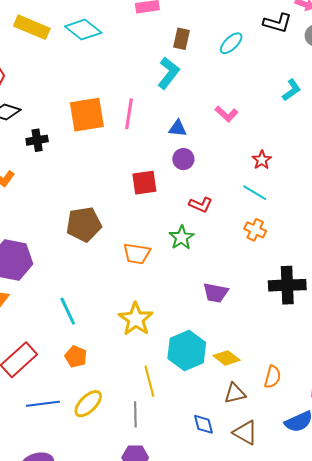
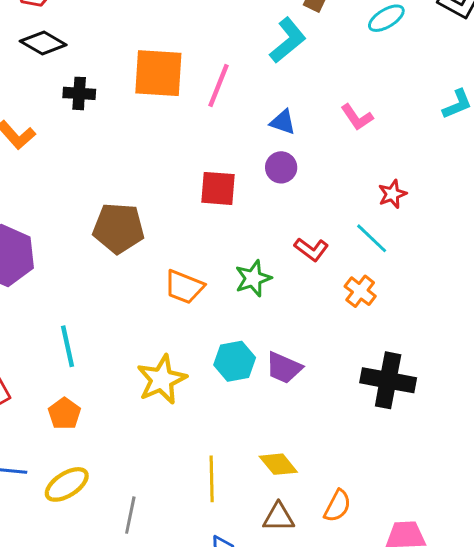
red L-shape: (201, 205) -> (311, 249), moved
cyan hexagon: (187, 351) -> (235, 361), moved, size x0.7
yellow line: (149, 381) -> (212, 479), moved

